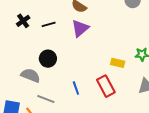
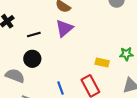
black line: (49, 24) -> (34, 34), moved

